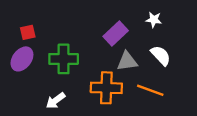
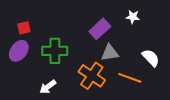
white semicircle: (161, 55) -> (151, 58), moved
orange cross: (106, 88) -> (92, 76), turned 32

